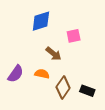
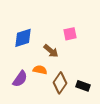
blue diamond: (41, 21) -> (23, 38), moved
purple semicircle: (16, 74) -> (20, 79), moved

